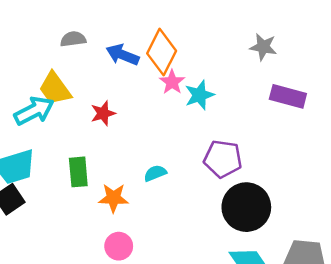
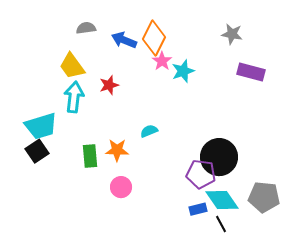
cyan arrow: (34, 111) -> (74, 97), moved, turned -56
purple pentagon: (223, 159) -> (201, 174), moved
green rectangle: (78, 172) -> (90, 156), moved

